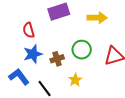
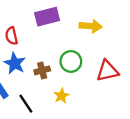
blue star: (33, 54) -> (15, 63), turned -30

